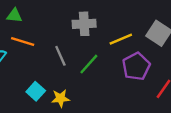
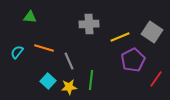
orange line: (23, 42) -> (44, 48), moved
gray line: (60, 56) -> (69, 61), moved
green line: (89, 64) -> (91, 80), moved, turned -36

